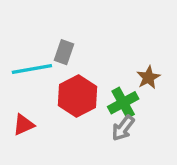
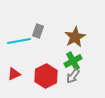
brown star: (148, 77) -> (75, 37), moved, size x1.5
red hexagon: (78, 96) -> (46, 76), moved

